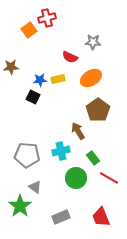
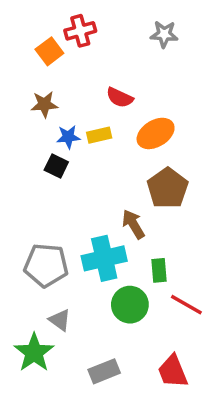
gray star: (93, 42) -> (164, 34), moved
brown star: (11, 67) -> (44, 104), moved
cyan cross: (61, 151) -> (104, 258), size x1.4
green rectangle: (93, 158) -> (159, 270), turned 32

